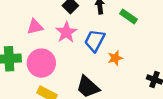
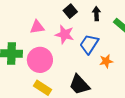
pink star: (66, 32) -> (65, 34), turned -30

